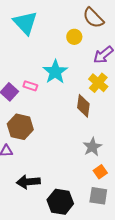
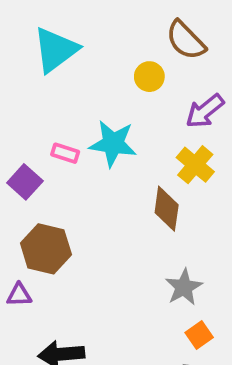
cyan triangle: (25, 23) -> (56, 50), turned 36
cyan star: (55, 72) -> (113, 144), turned -30
pink rectangle: (30, 86) -> (65, 153), moved

